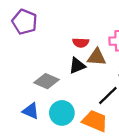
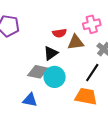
black triangle: (77, 66) -> (51, 53), moved
cyan circle: (62, 113) -> (55, 77), moved

